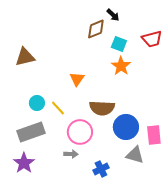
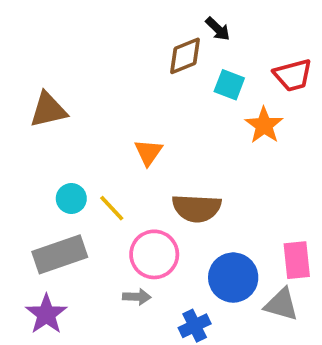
orange star: (121, 66) -> (264, 125), moved
blue circle: (126, 127) -> (233, 278), moved
gray triangle: (135, 155) -> (281, 304), moved

